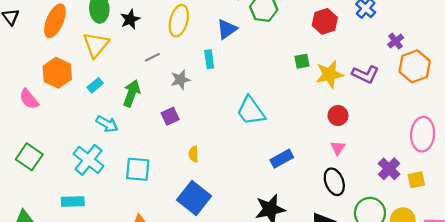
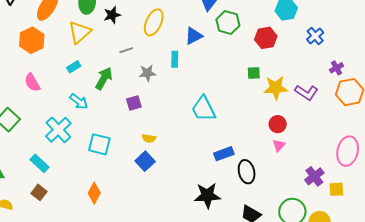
red hexagon: (325, 21) -> (266, 38), moved
orange hexagon: (57, 73) -> (32, 40), moved
pink semicircle: (29, 99) -> (32, 82), moved
pink triangle: (338, 148) -> (279, 145), moved
yellow semicircle: (193, 154) -> (149, 138), turned -88
black ellipse: (334, 182) -> (247, 172), moved
blue square: (194, 198) -> (145, 161), moved, size x0.7
cyan rectangle: (73, 201) -> (39, 163), turned 36

